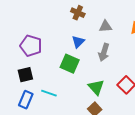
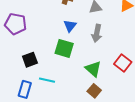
purple pentagon: (31, 46) -> (16, 24), moved
black square: (25, 75) -> (30, 60), moved

